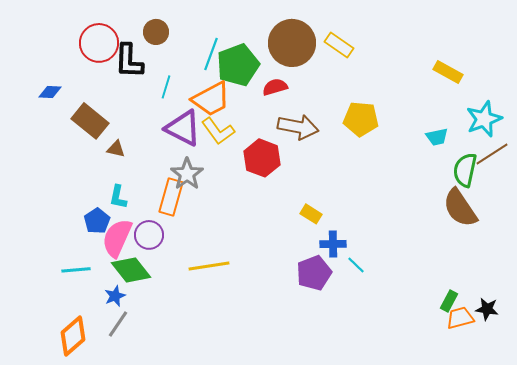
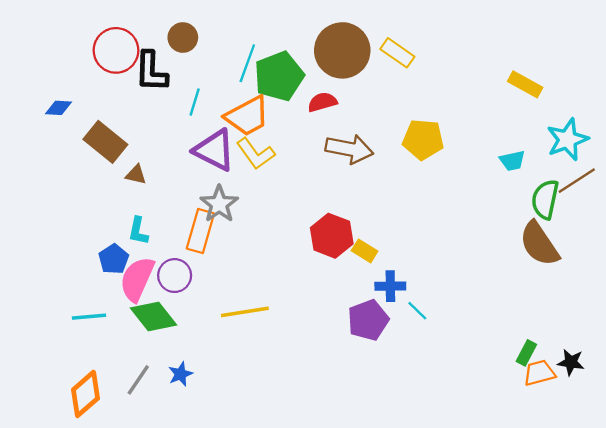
red hexagon: (262, 158) -> (332, 236), moved
blue star: (115, 296) -> (180, 374), moved

